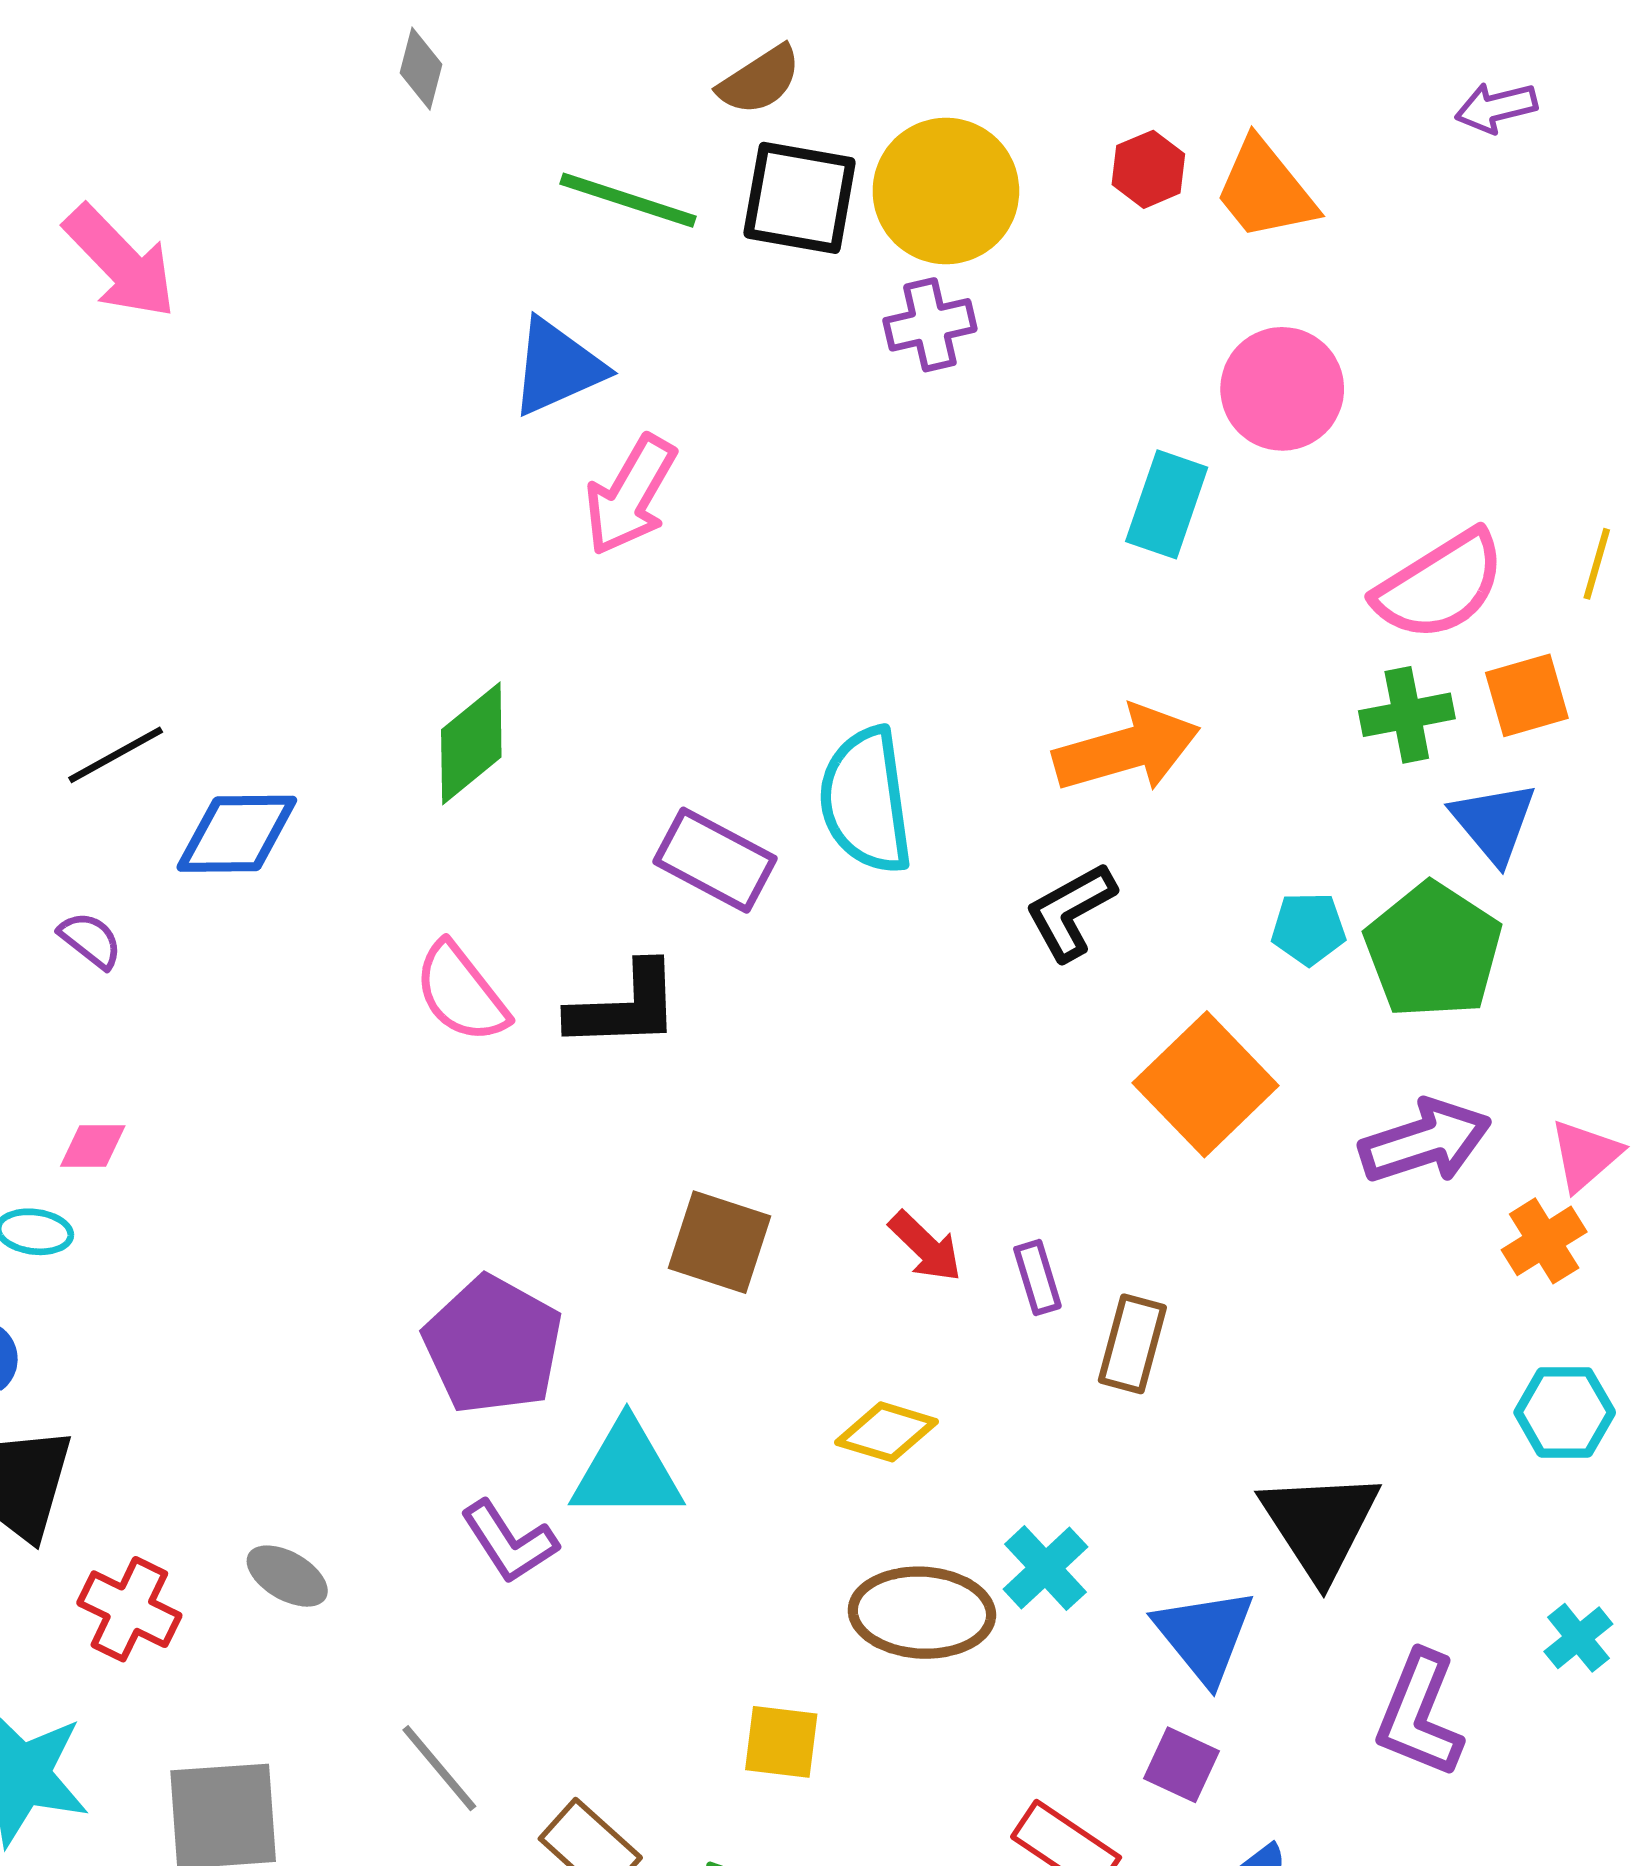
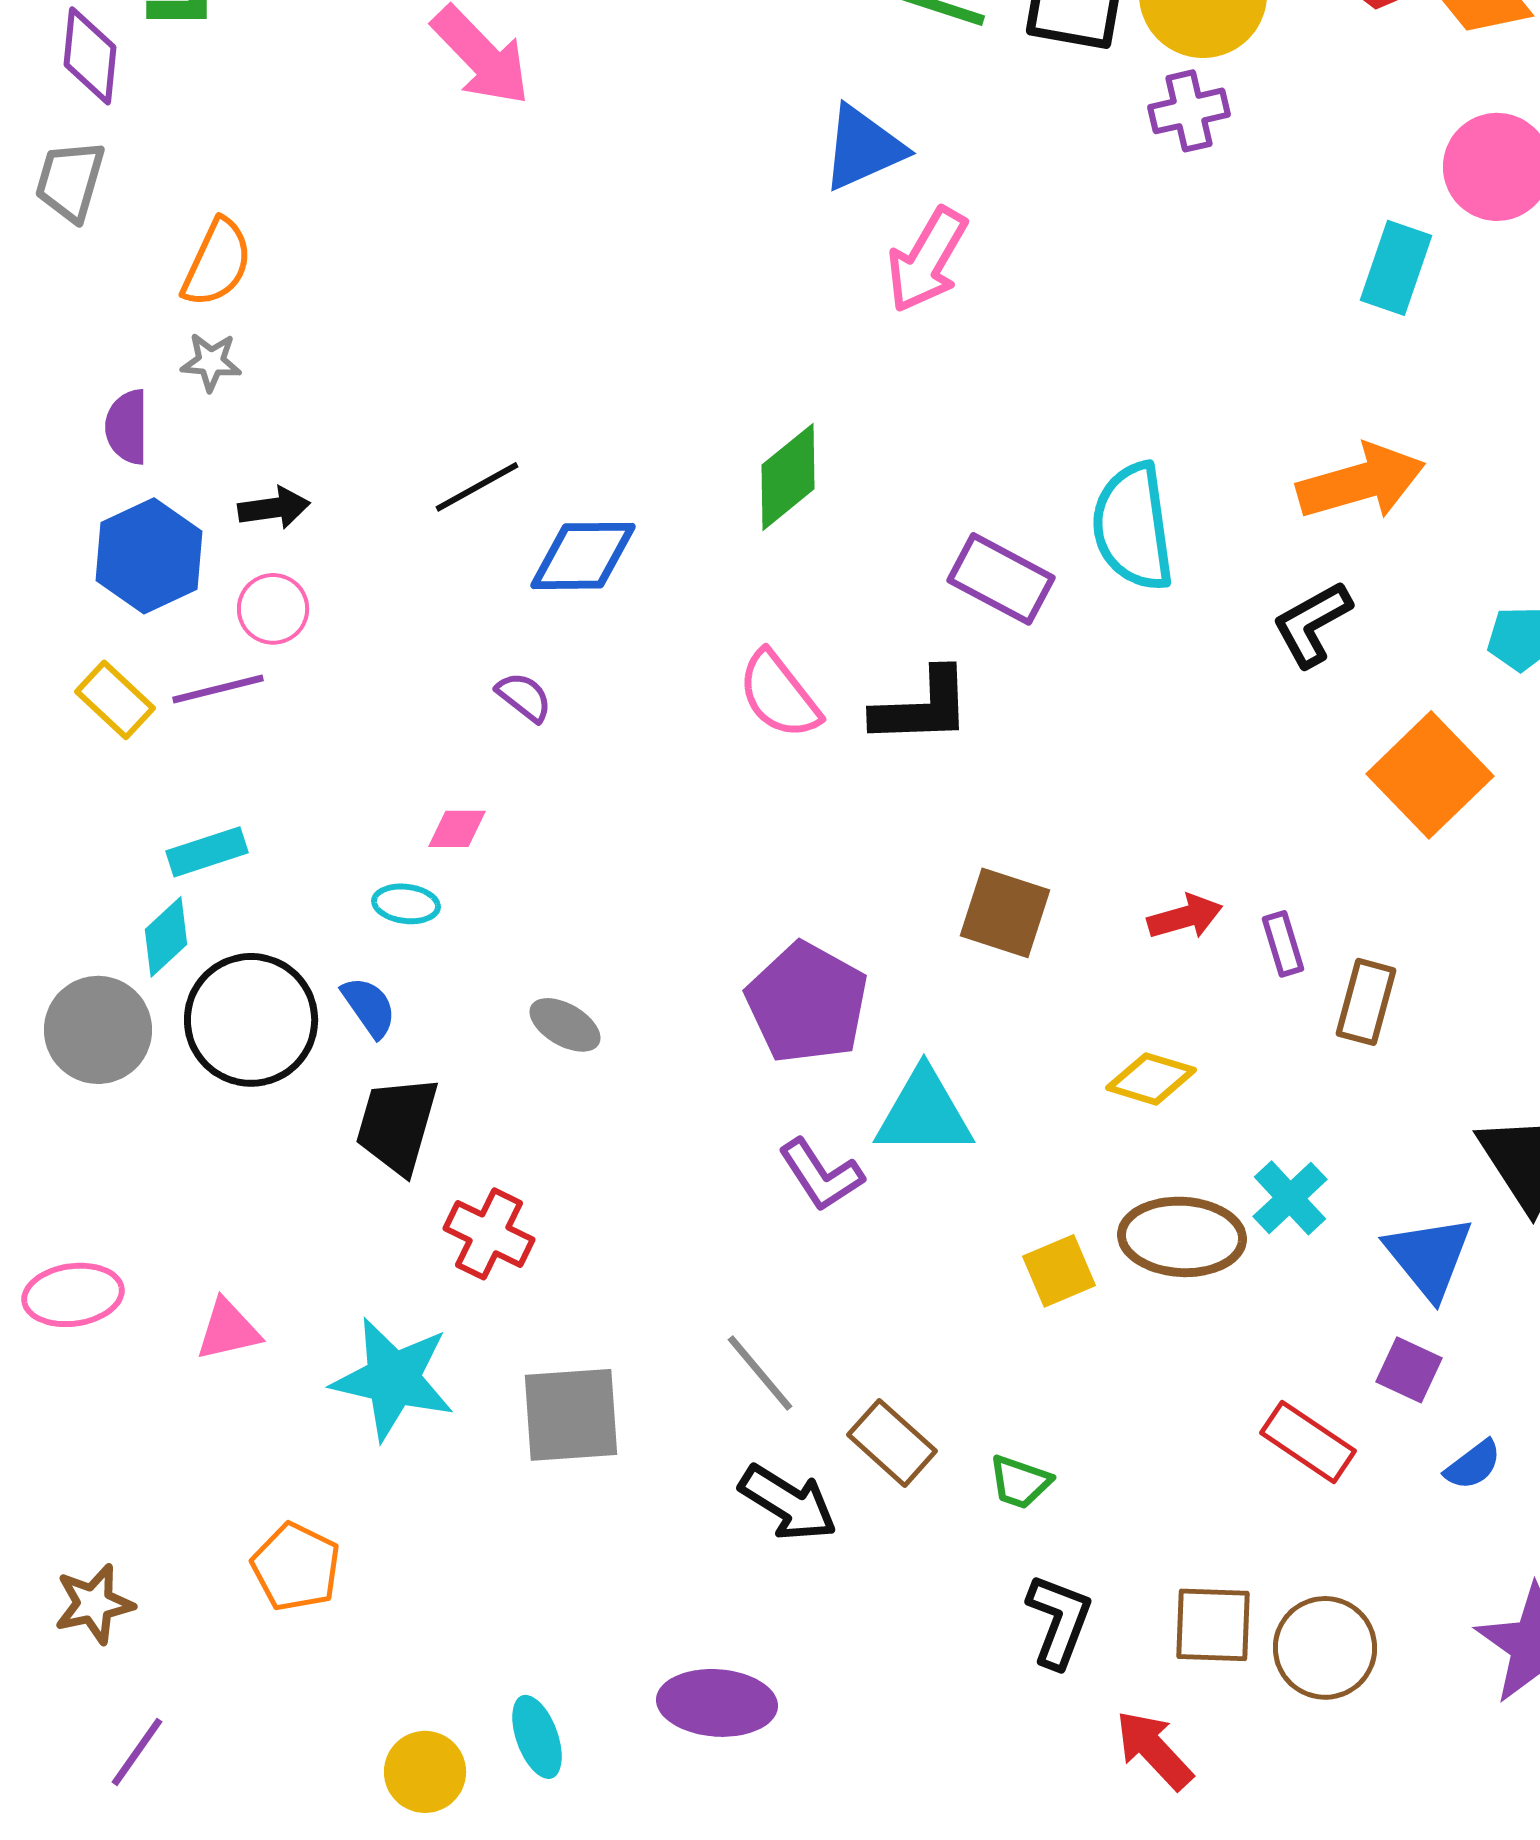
purple semicircle: (90, 940) -> (524, 697), moved
red arrow: (925, 1247) -> (1185, 917), turned -60
gray ellipse: (287, 1576) -> (565, 1025), moved
yellow square: (781, 1742) -> (1059, 1271), moved, turned -30

